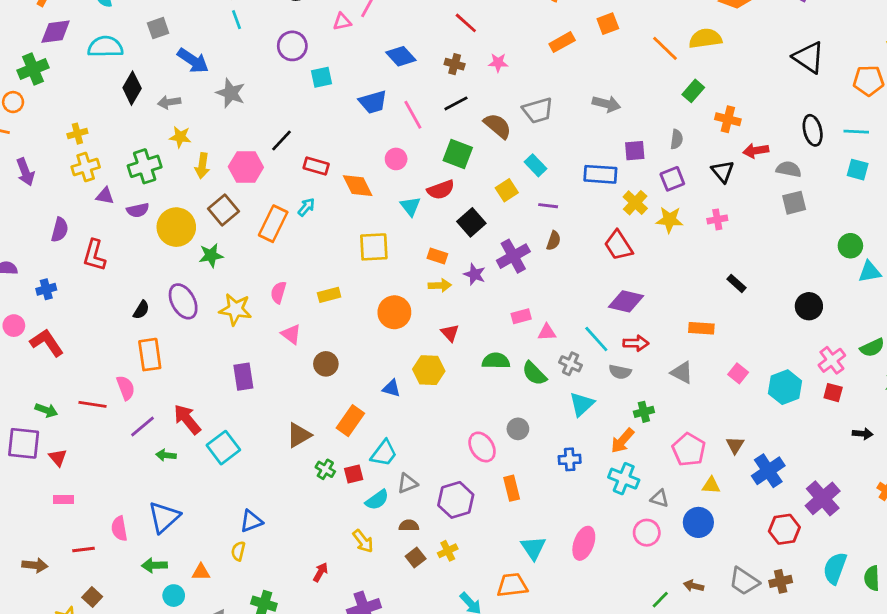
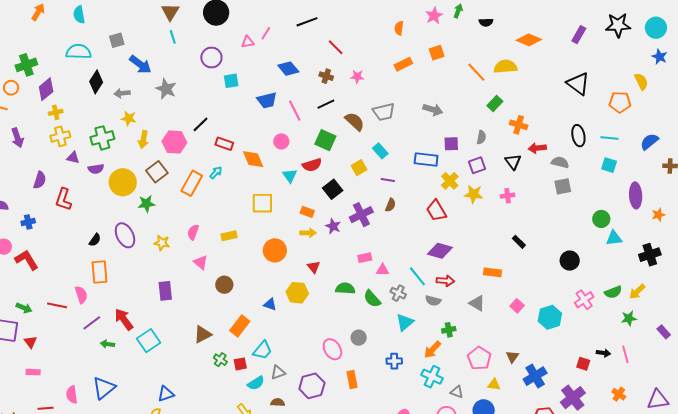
purple diamond: (56, 32) -> (46, 89), moved, turned -35
yellow star: (235, 309) -> (162, 243), size x0.7
red square: (833, 393) -> (583, 364), moved

